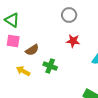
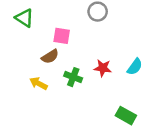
pink square: (13, 41) -> (62, 36), moved
red star: (73, 41) -> (103, 68), moved

